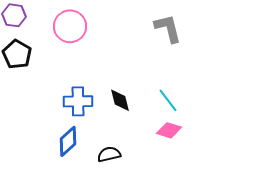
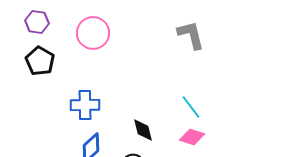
black diamond: (120, 100) -> (143, 130), moved
blue cross: (78, 101) -> (85, 105), moved

